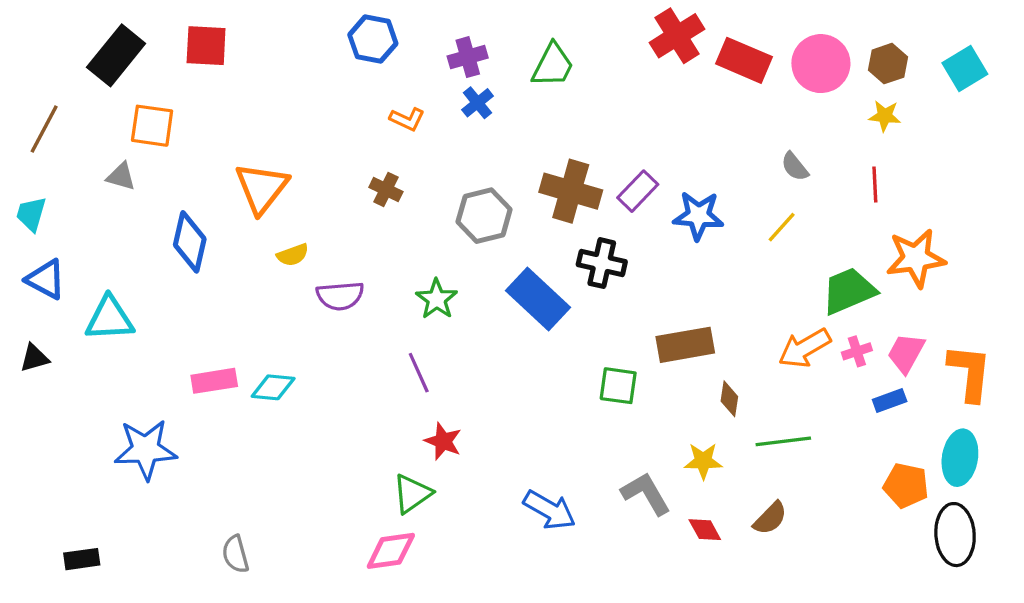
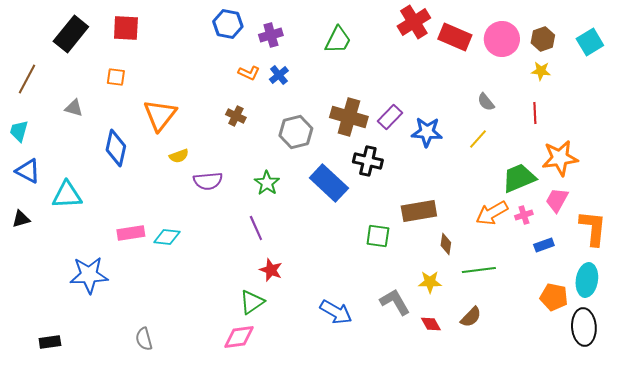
purple cross: (468, 57) -> (271, 35), moved
blue cross: (478, 103) -> (279, 75), moved
orange square: (152, 126) -> (116, 77), moved, size x0.7
pink trapezoid: (906, 353) -> (557, 200), moved

